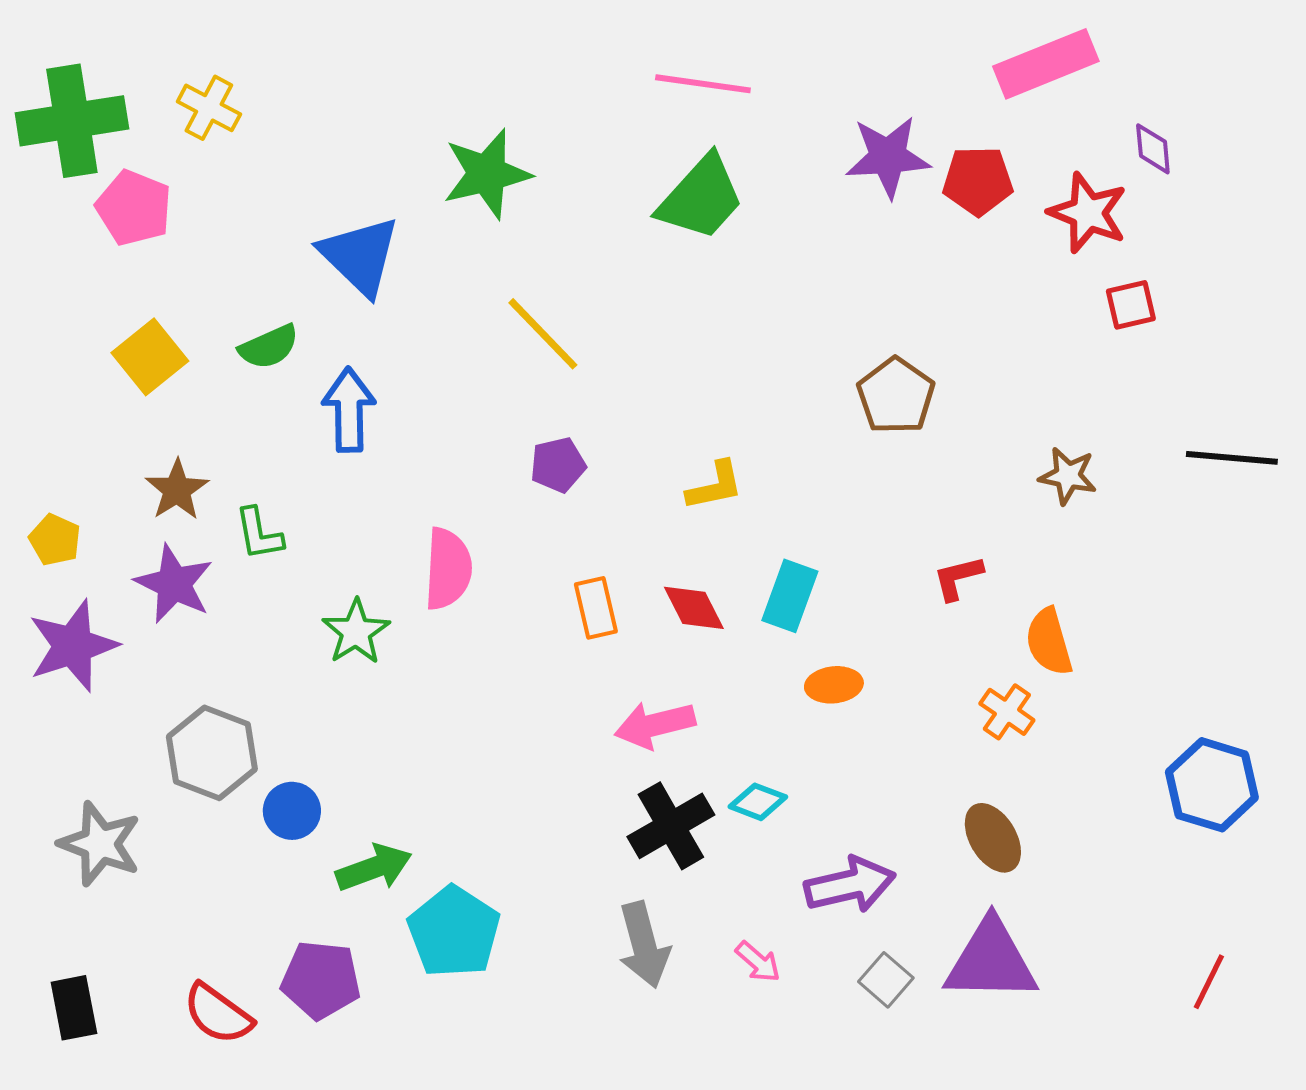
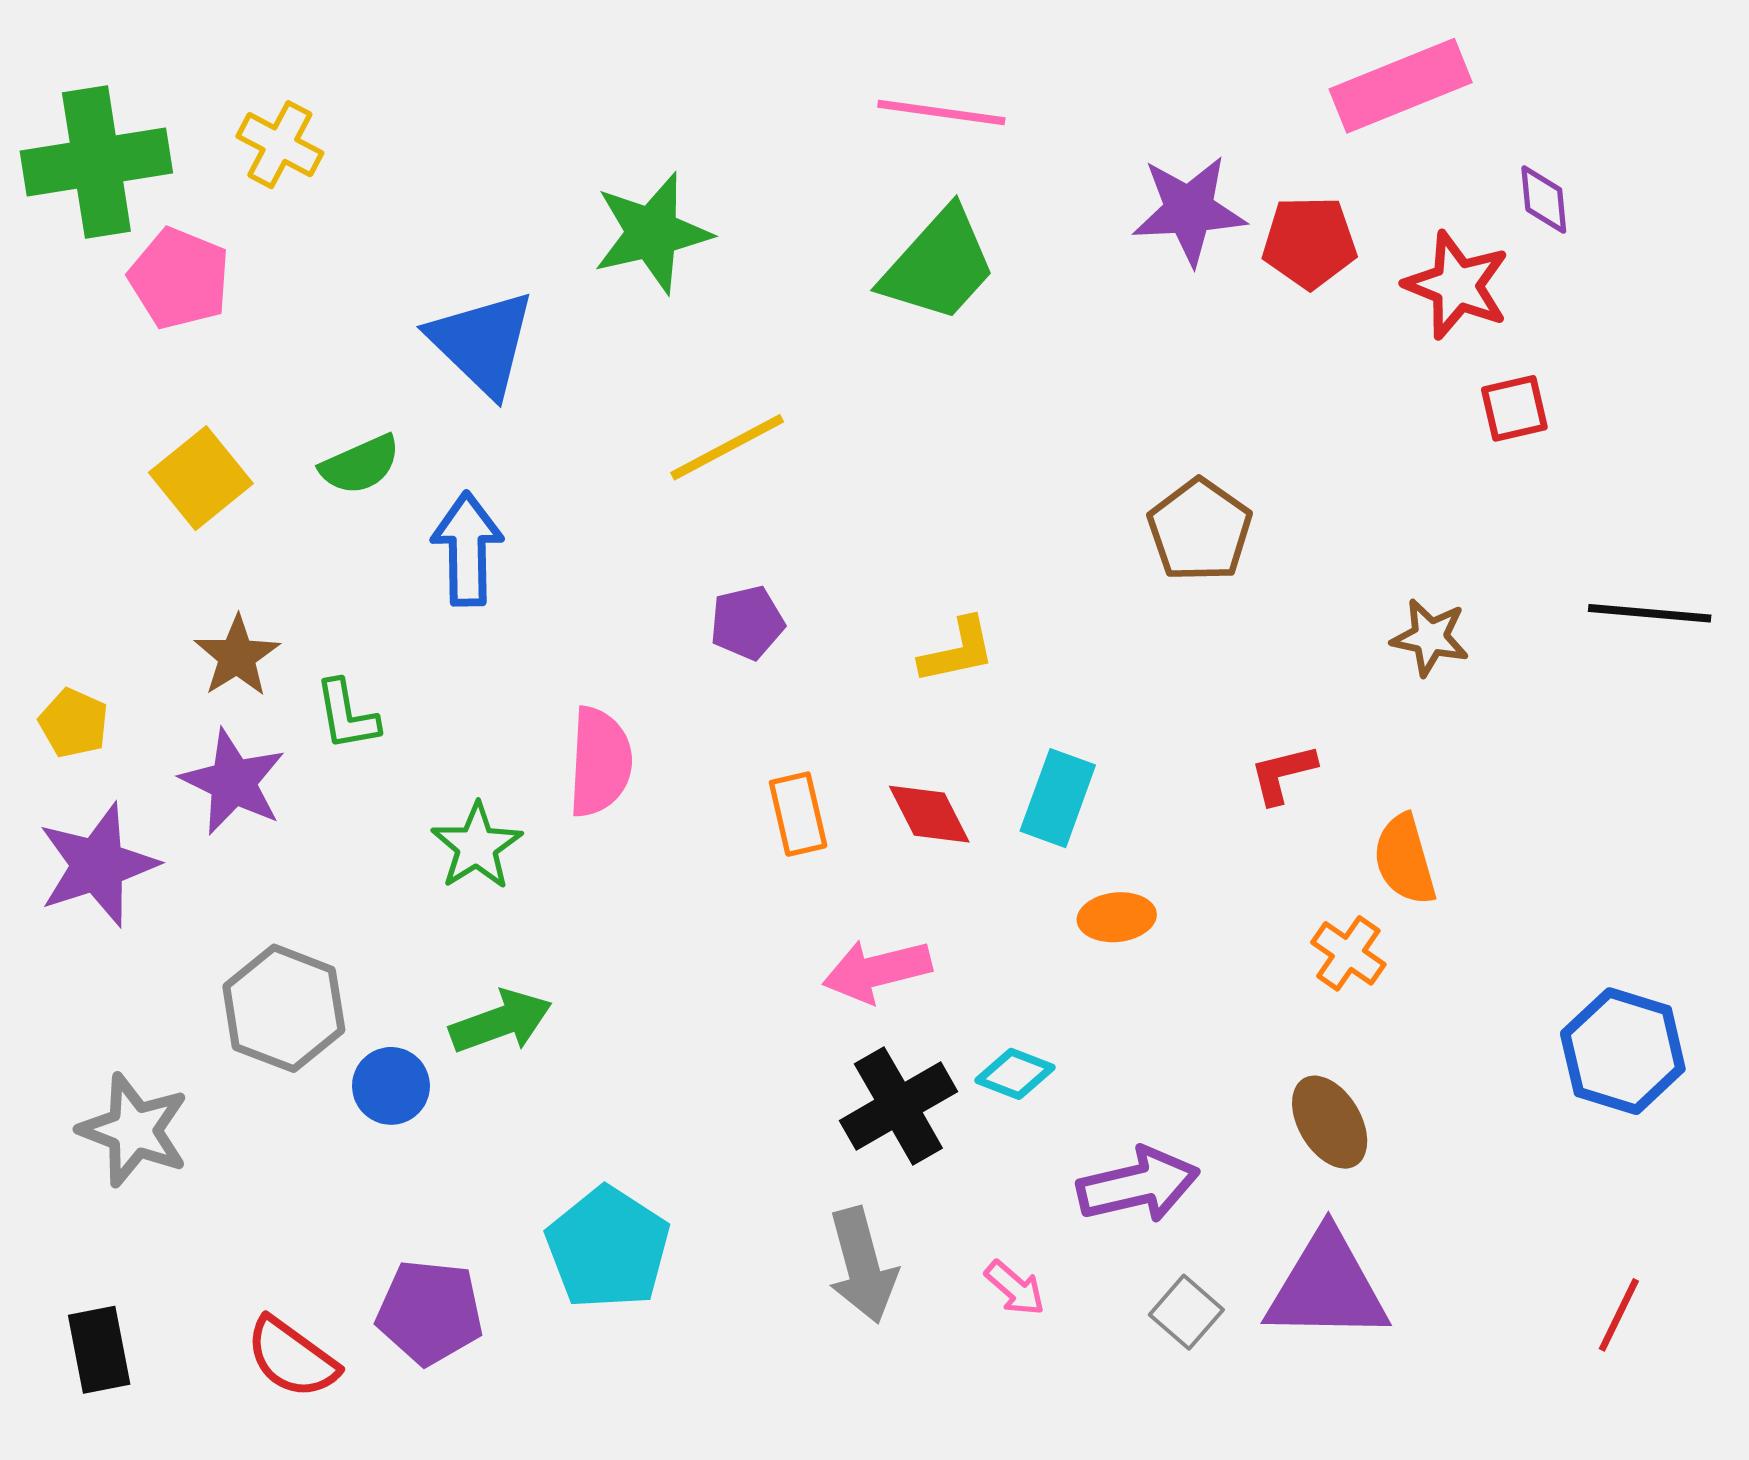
yellow line: (543, 334) -> (727, 447), turned -74
green arrow: (374, 868) -> (501, 1022), moved

